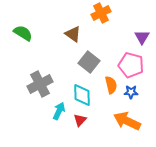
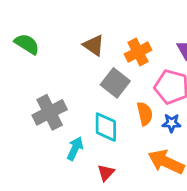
orange cross: (101, 13) -> (138, 52), moved
red triangle: (80, 120) -> (106, 173), moved

